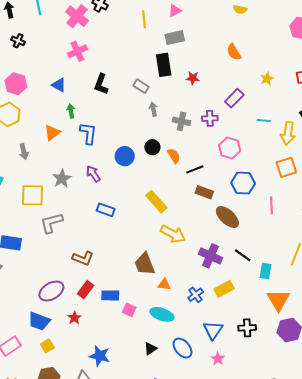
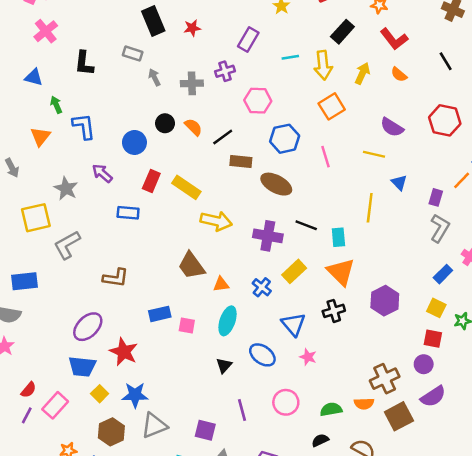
red rectangle: (86, 290) -> (151, 181), moved
orange triangle: (278, 300) -> (341, 272), moved
cyan ellipse: (162, 314) -> (228, 321), turned -75
red star: (74, 318) -> (124, 352), size x1.6
blue star: (100, 356) -> (135, 395), moved

